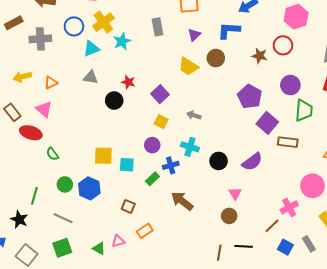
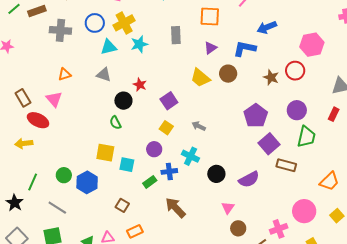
yellow arrow: (22, 77) -> (24, 143), moved
green semicircle: (52, 154) -> (115, 123), moved
brown circle: (229, 216) -> (238, 228), moved

